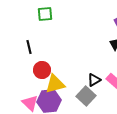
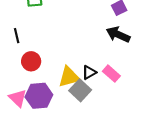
yellow triangle: (55, 84) -> (69, 77), moved

